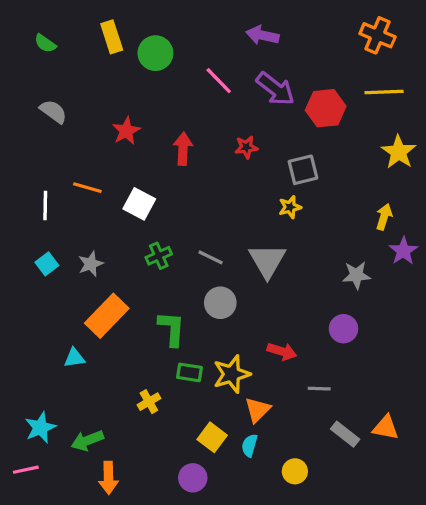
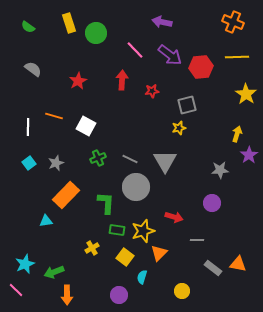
red arrow: (183, 149) -> (122, 80), moved
gray circle: (220, 303) -> (136, 187), size x1.4
yellow square: (212, 437) -> (125, 257), moved
cyan semicircle: (249, 445) -> (142, 277), moved
pink line: (26, 470) -> (16, 290), turned 56

